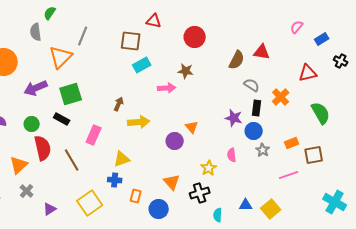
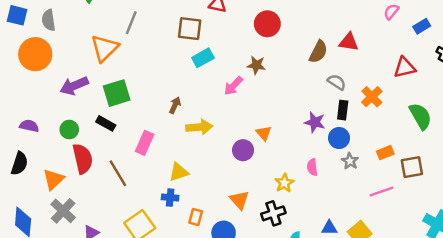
gray semicircle: (36, 32) -> (49, 20), moved
pink arrow: (167, 88) -> (233, 86), turned 138
gray cross: (27, 191) -> (63, 211), size x1.5

